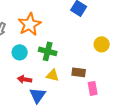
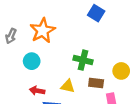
yellow circle: (102, 44) -> (121, 71), moved
green cross: (48, 51) -> (83, 60), moved

